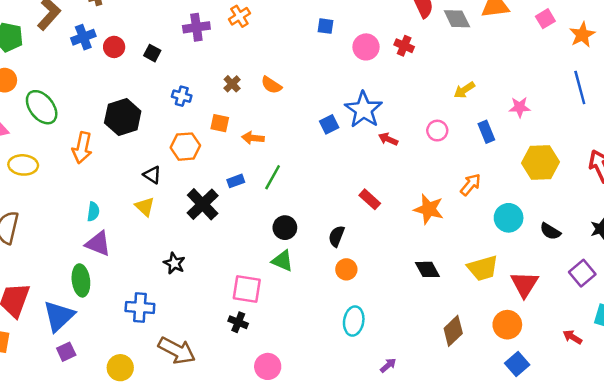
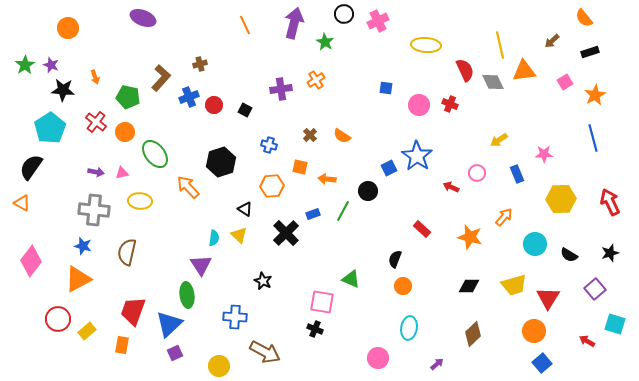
red arrow: (388, 139) -> (451, 187), moved
orange arrow: (82, 148) -> (188, 187), turned 125
cyan semicircle: (93, 212) -> (214, 238), moved
black circle: (285, 228) -> (368, 191), moved
purple triangle: (98, 244) -> (201, 265), turned 35
black diamond: (427, 269) -> (469, 286), turned -60
brown diamond: (453, 331) -> (473, 334), moved
pink circle: (268, 366) -> (378, 358), moved

